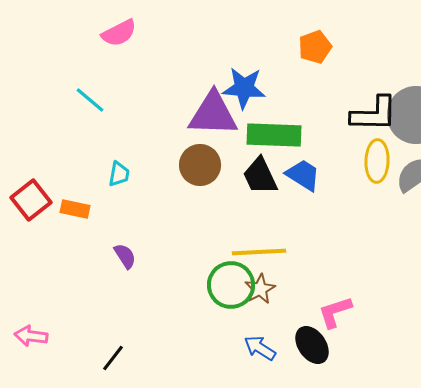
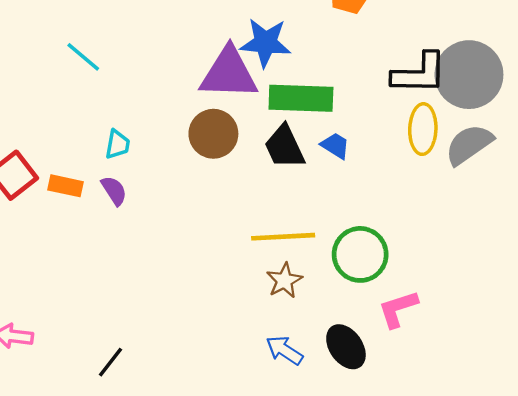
blue trapezoid: (303, 175) -> (335, 146), size x0.7
purple semicircle: (125, 256) -> (114, 191), moved
green circle: (231, 285) -> (360, 254), moved
pink L-shape: (335, 312) -> (398, 309), moved

